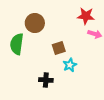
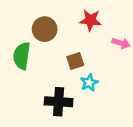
red star: (86, 16) -> (90, 20), moved
black cross: (46, 80) -> (59, 102), size x1.5

